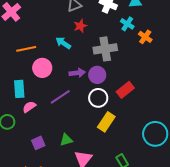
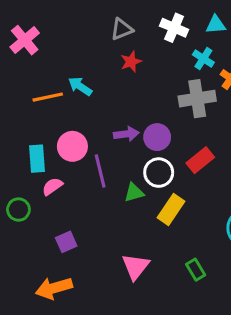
cyan arrow: (63, 43) -> (80, 86), moved
gray cross: (105, 49) -> (197, 99), moved
pink circle: (42, 68) -> (72, 146), moved
purple line: (60, 97) -> (100, 171), turned -70
green triangle: (66, 140) -> (134, 193), moved

